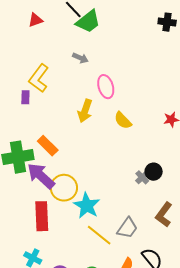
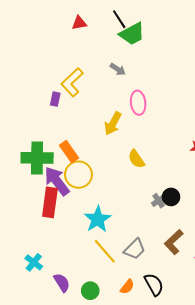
yellow semicircle: (123, 120) -> (136, 159), moved
yellow circle: (64, 188) -> (79, 175), moved
red rectangle: (42, 216) -> (50, 202), moved

